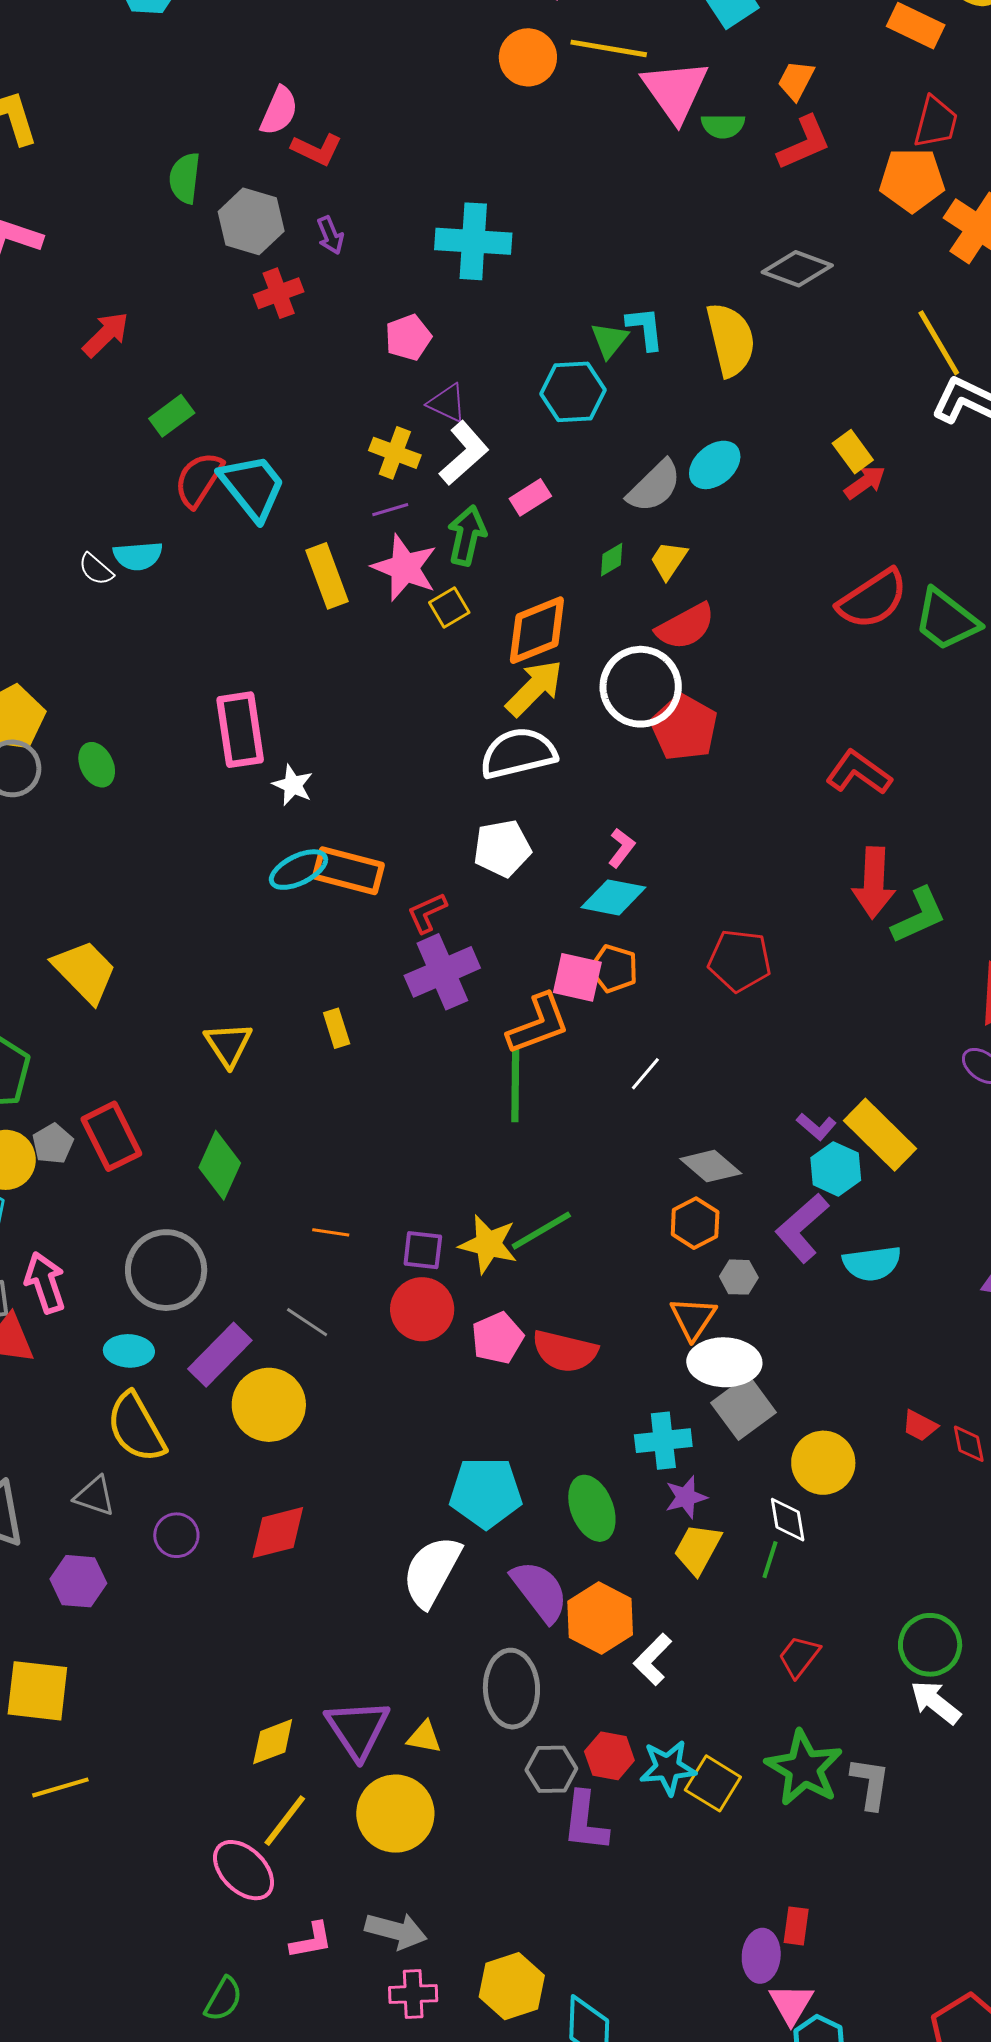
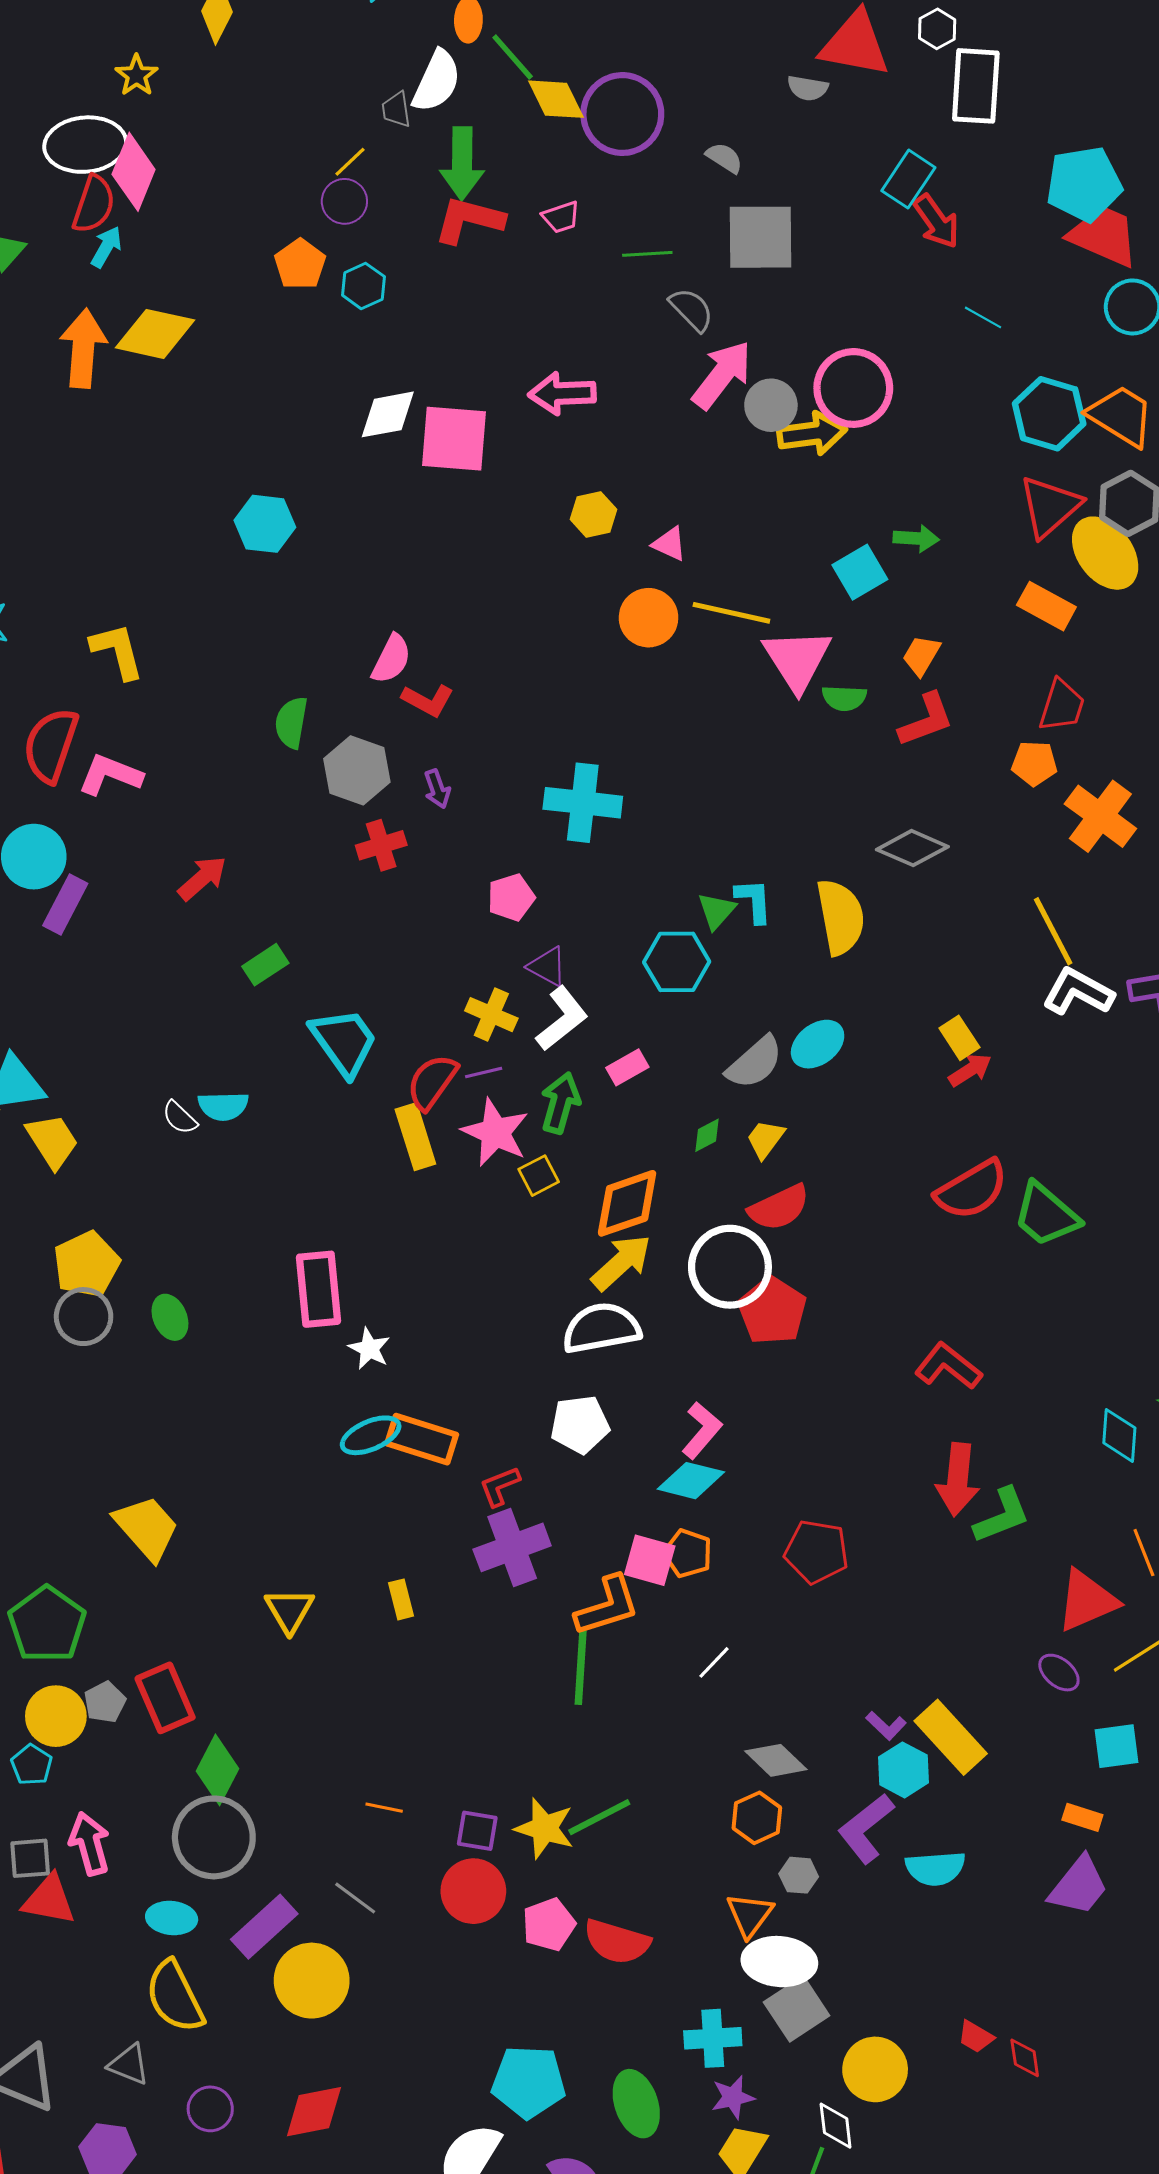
orange pentagon: (912, 180) -> (1034, 763), size x0.7
red semicircle: (199, 480) -> (432, 1082), moved
pink L-shape: (621, 848) -> (702, 1430), size x1.4
green diamond: (220, 1165) -> (218, 1770), moved

